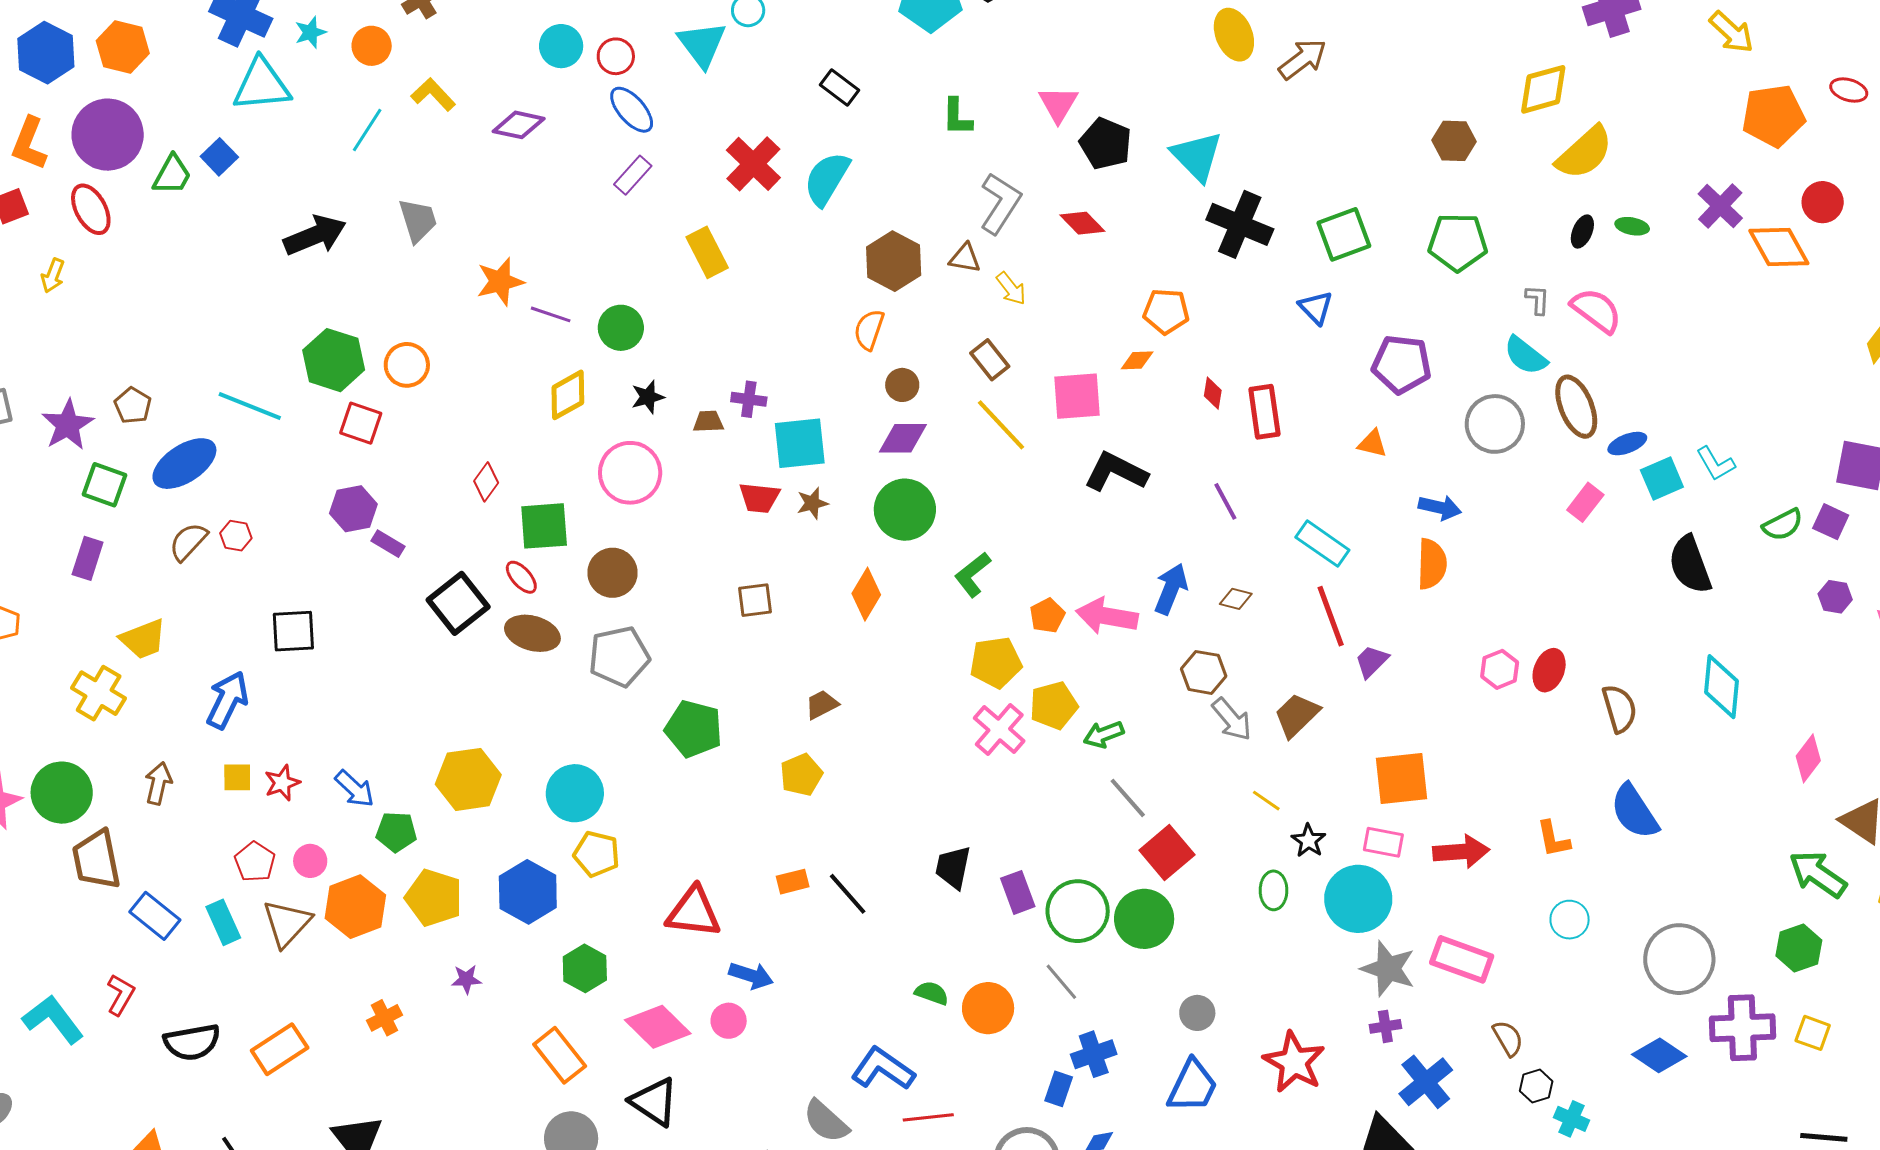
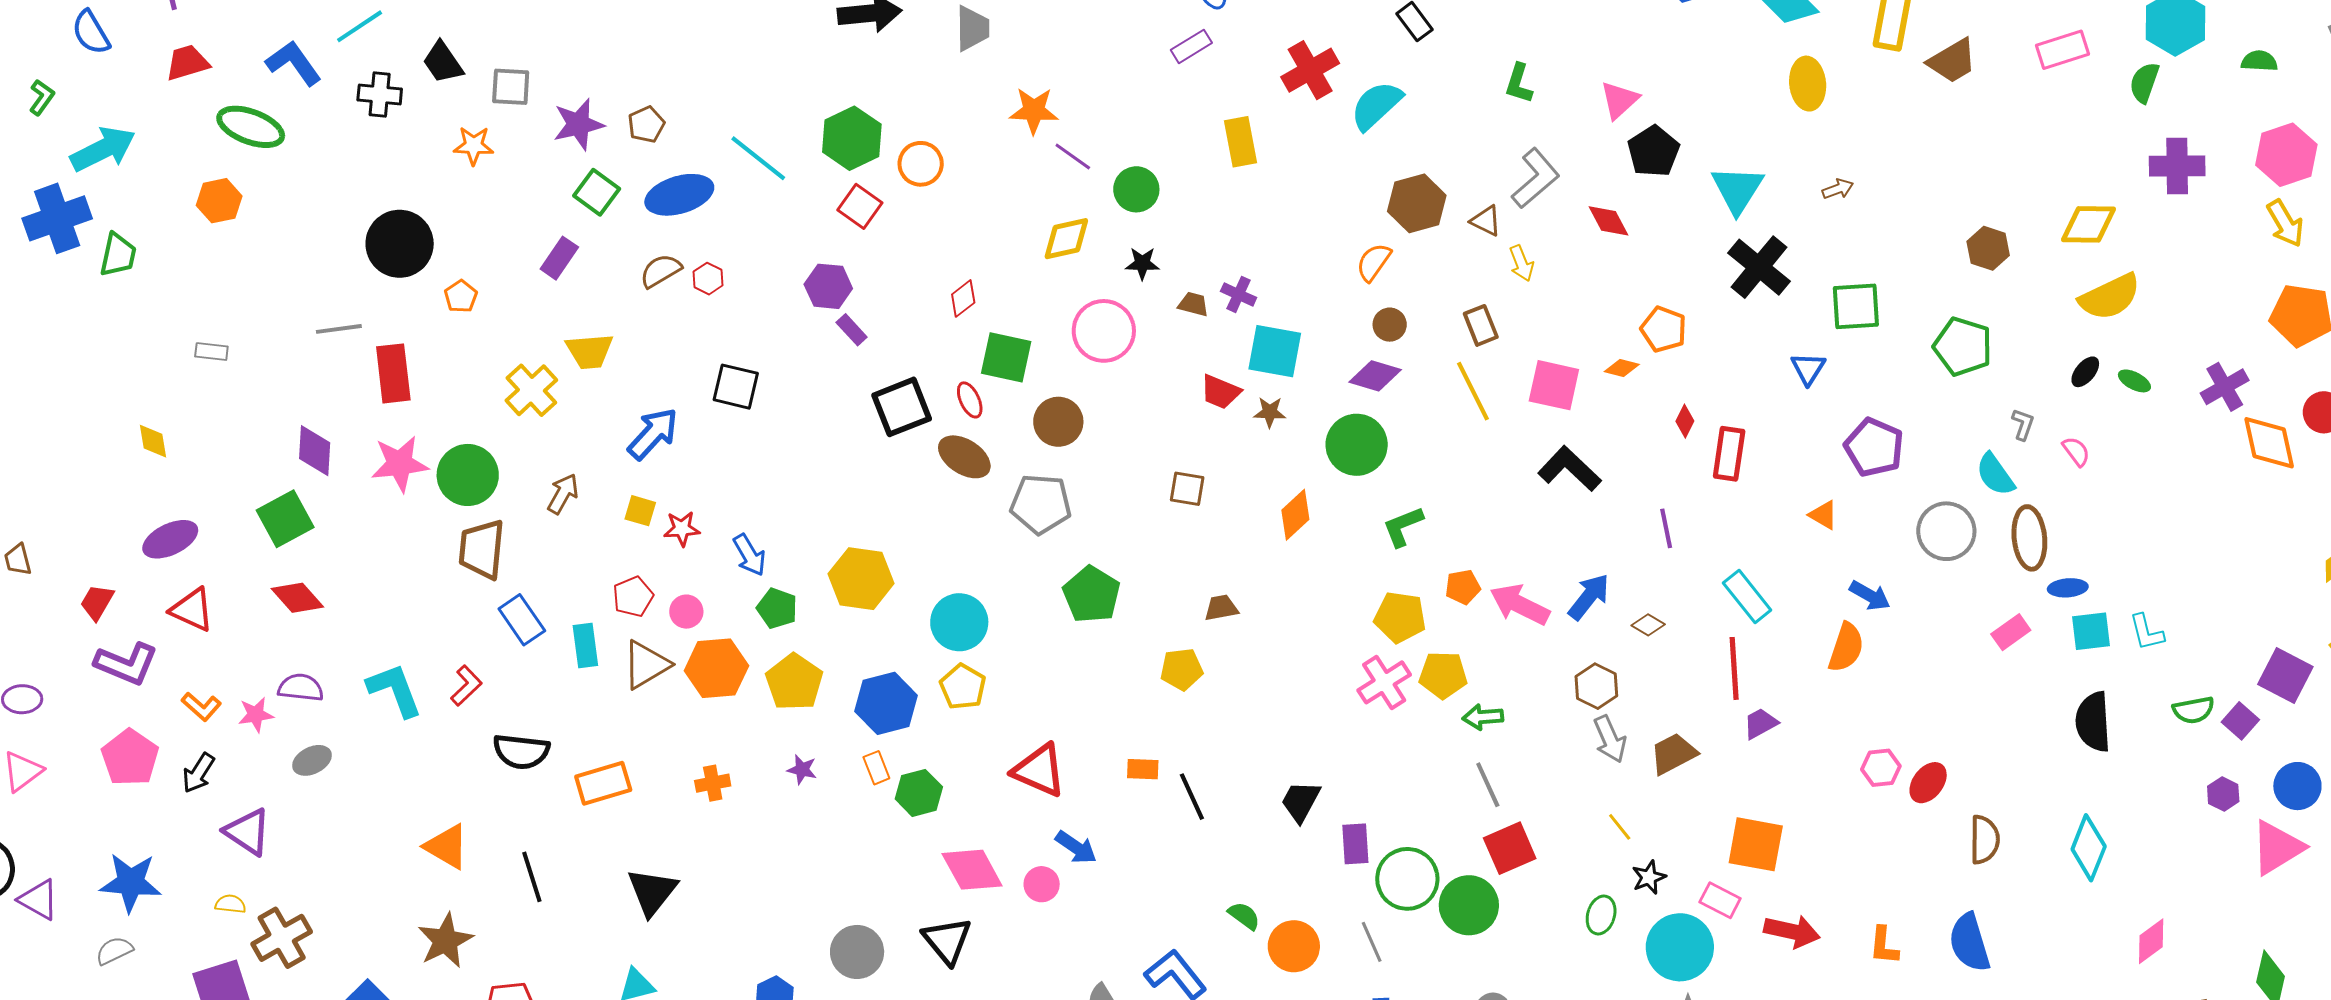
brown arrow: (1303, 59) -> (1838, 189), moved, size x0.6
pink semicircle: (1596, 310) -> (2076, 451), size x0.6
orange rectangle: (560, 1055) -> (876, 768), moved, size x0.6

